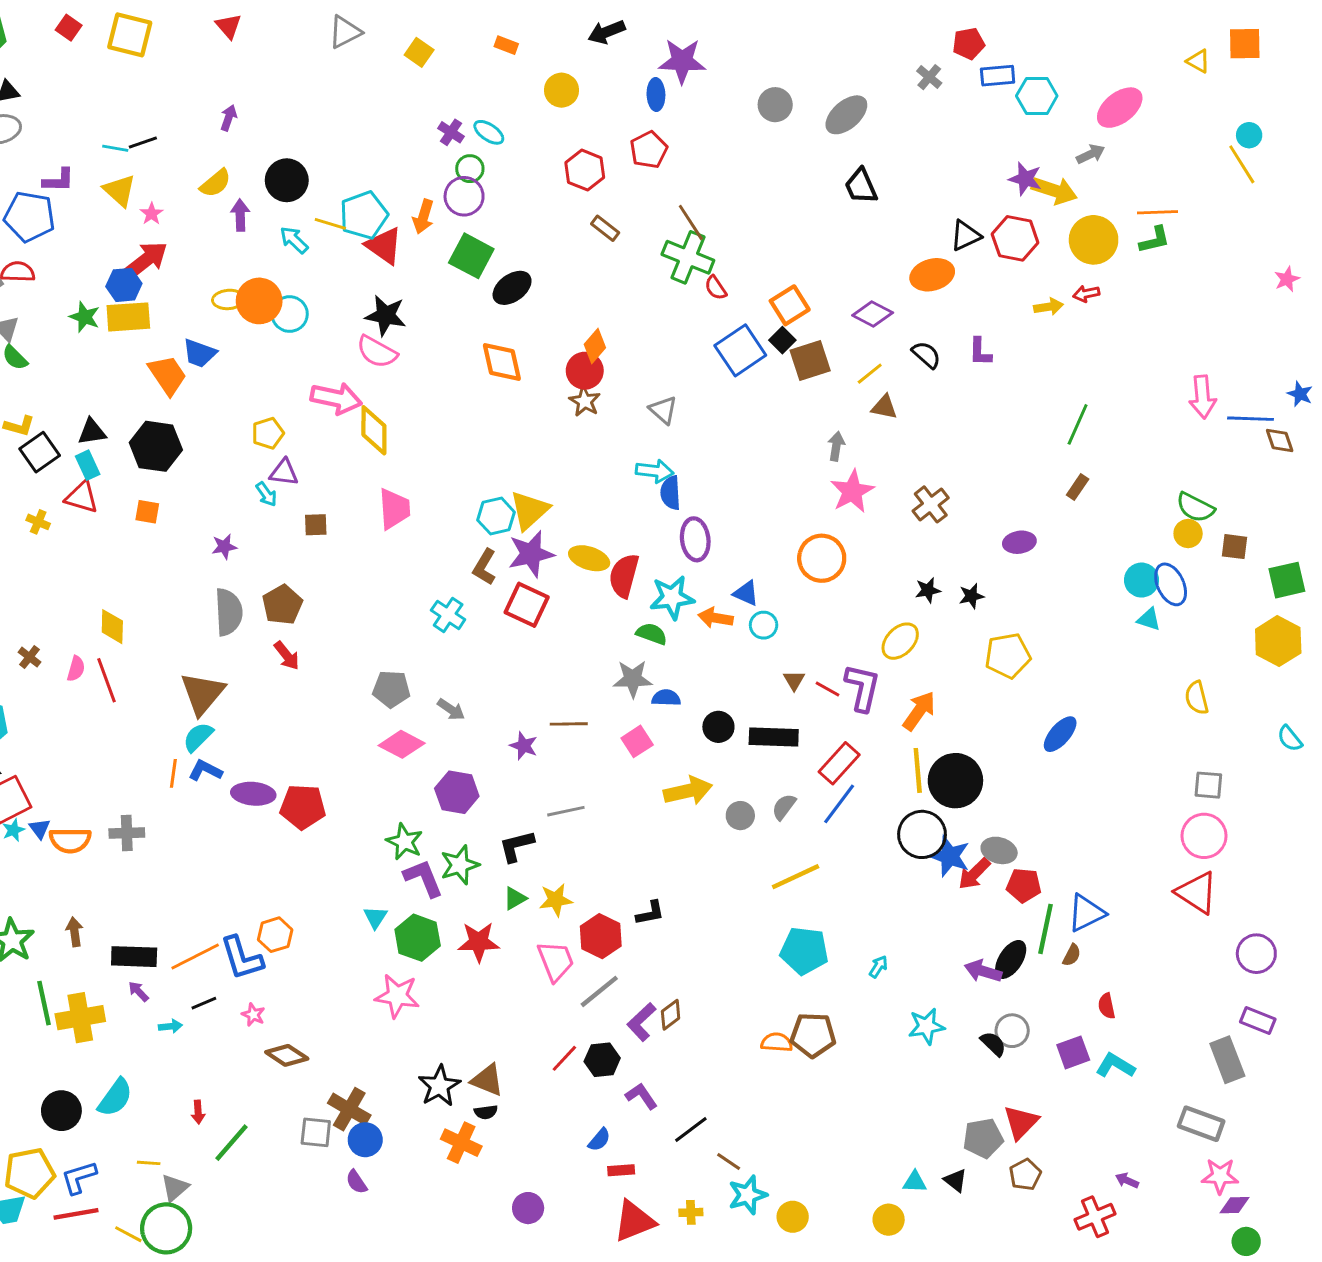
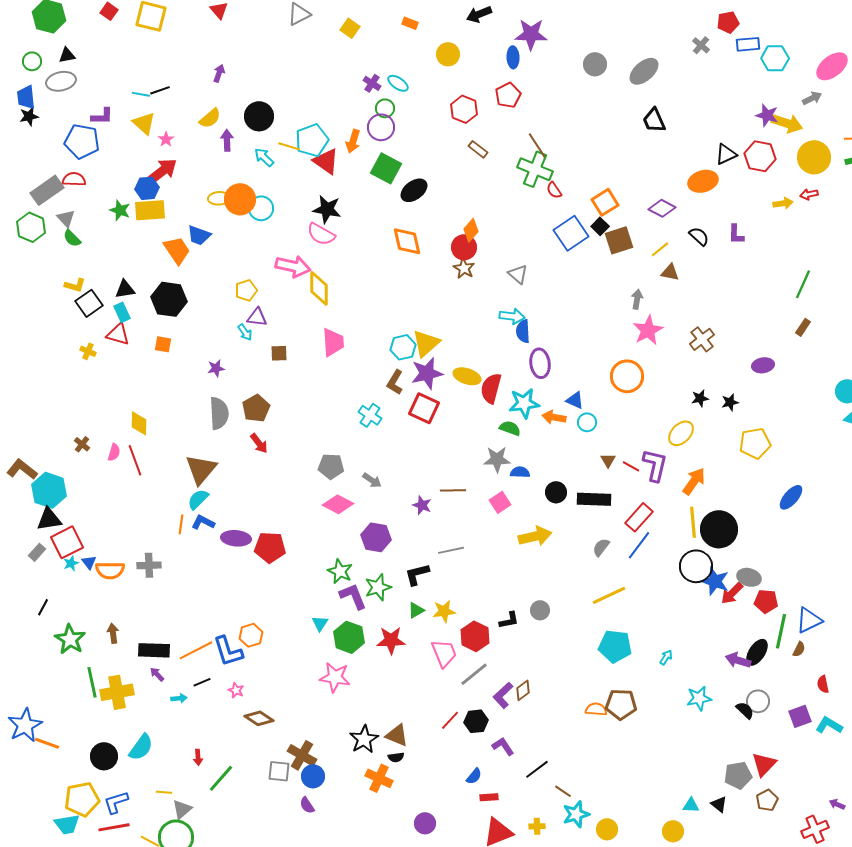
gray circle: (740, 816) -> (540, 610), moved

